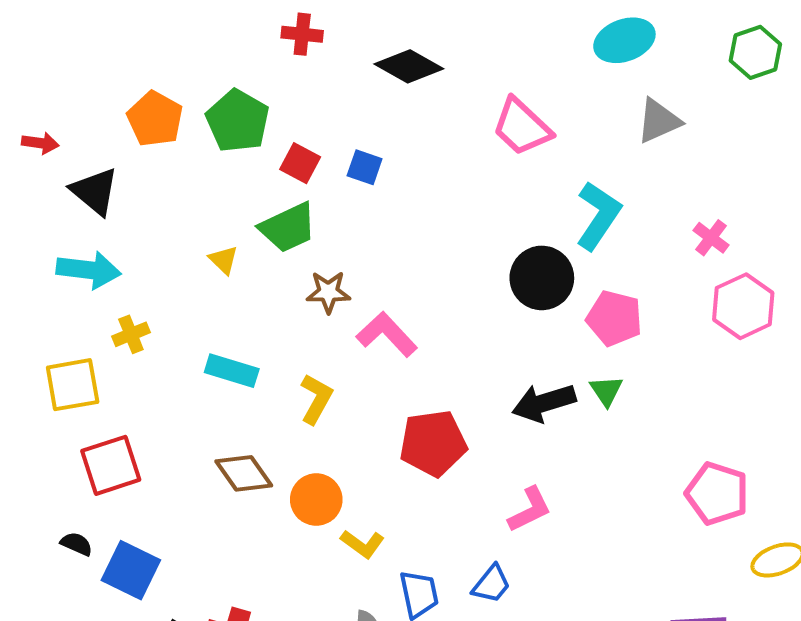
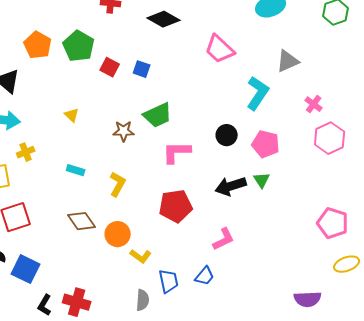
gray triangle: (659, 121) -> (288, 61), moved
green trapezoid: (288, 228) -> (158, 115), moved
black circle: (542, 278) -> (227, 135), moved, size x0.7
pink L-shape: (387, 334) -> (177, 152), moved, turned -48
cyan rectangle: (232, 371) -> (76, 170), size x0.7
pink pentagon: (717, 493) -> (333, 223), moved

